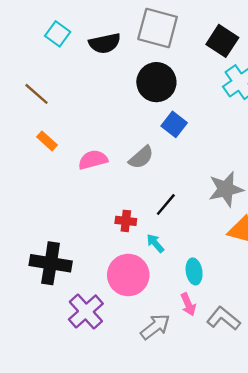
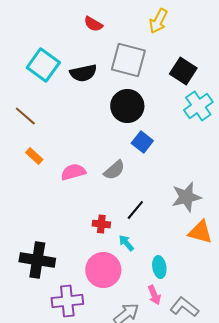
cyan square: (58, 34) -> (43, 65), size x1.5
purple cross: (86, 311) -> (67, 301), turned 36

